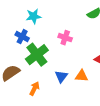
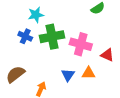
pink cross: (65, 38) -> (81, 44), moved, size x1.5
green cross: (37, 55) -> (52, 37), moved, turned 30

